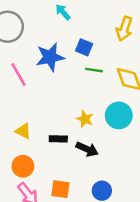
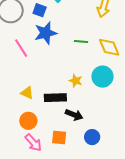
blue square: (84, 47) -> (40, 10), moved
black rectangle: (58, 139) -> (55, 98), size x1.5
black arrow: (87, 149) -> (74, 115), moved

